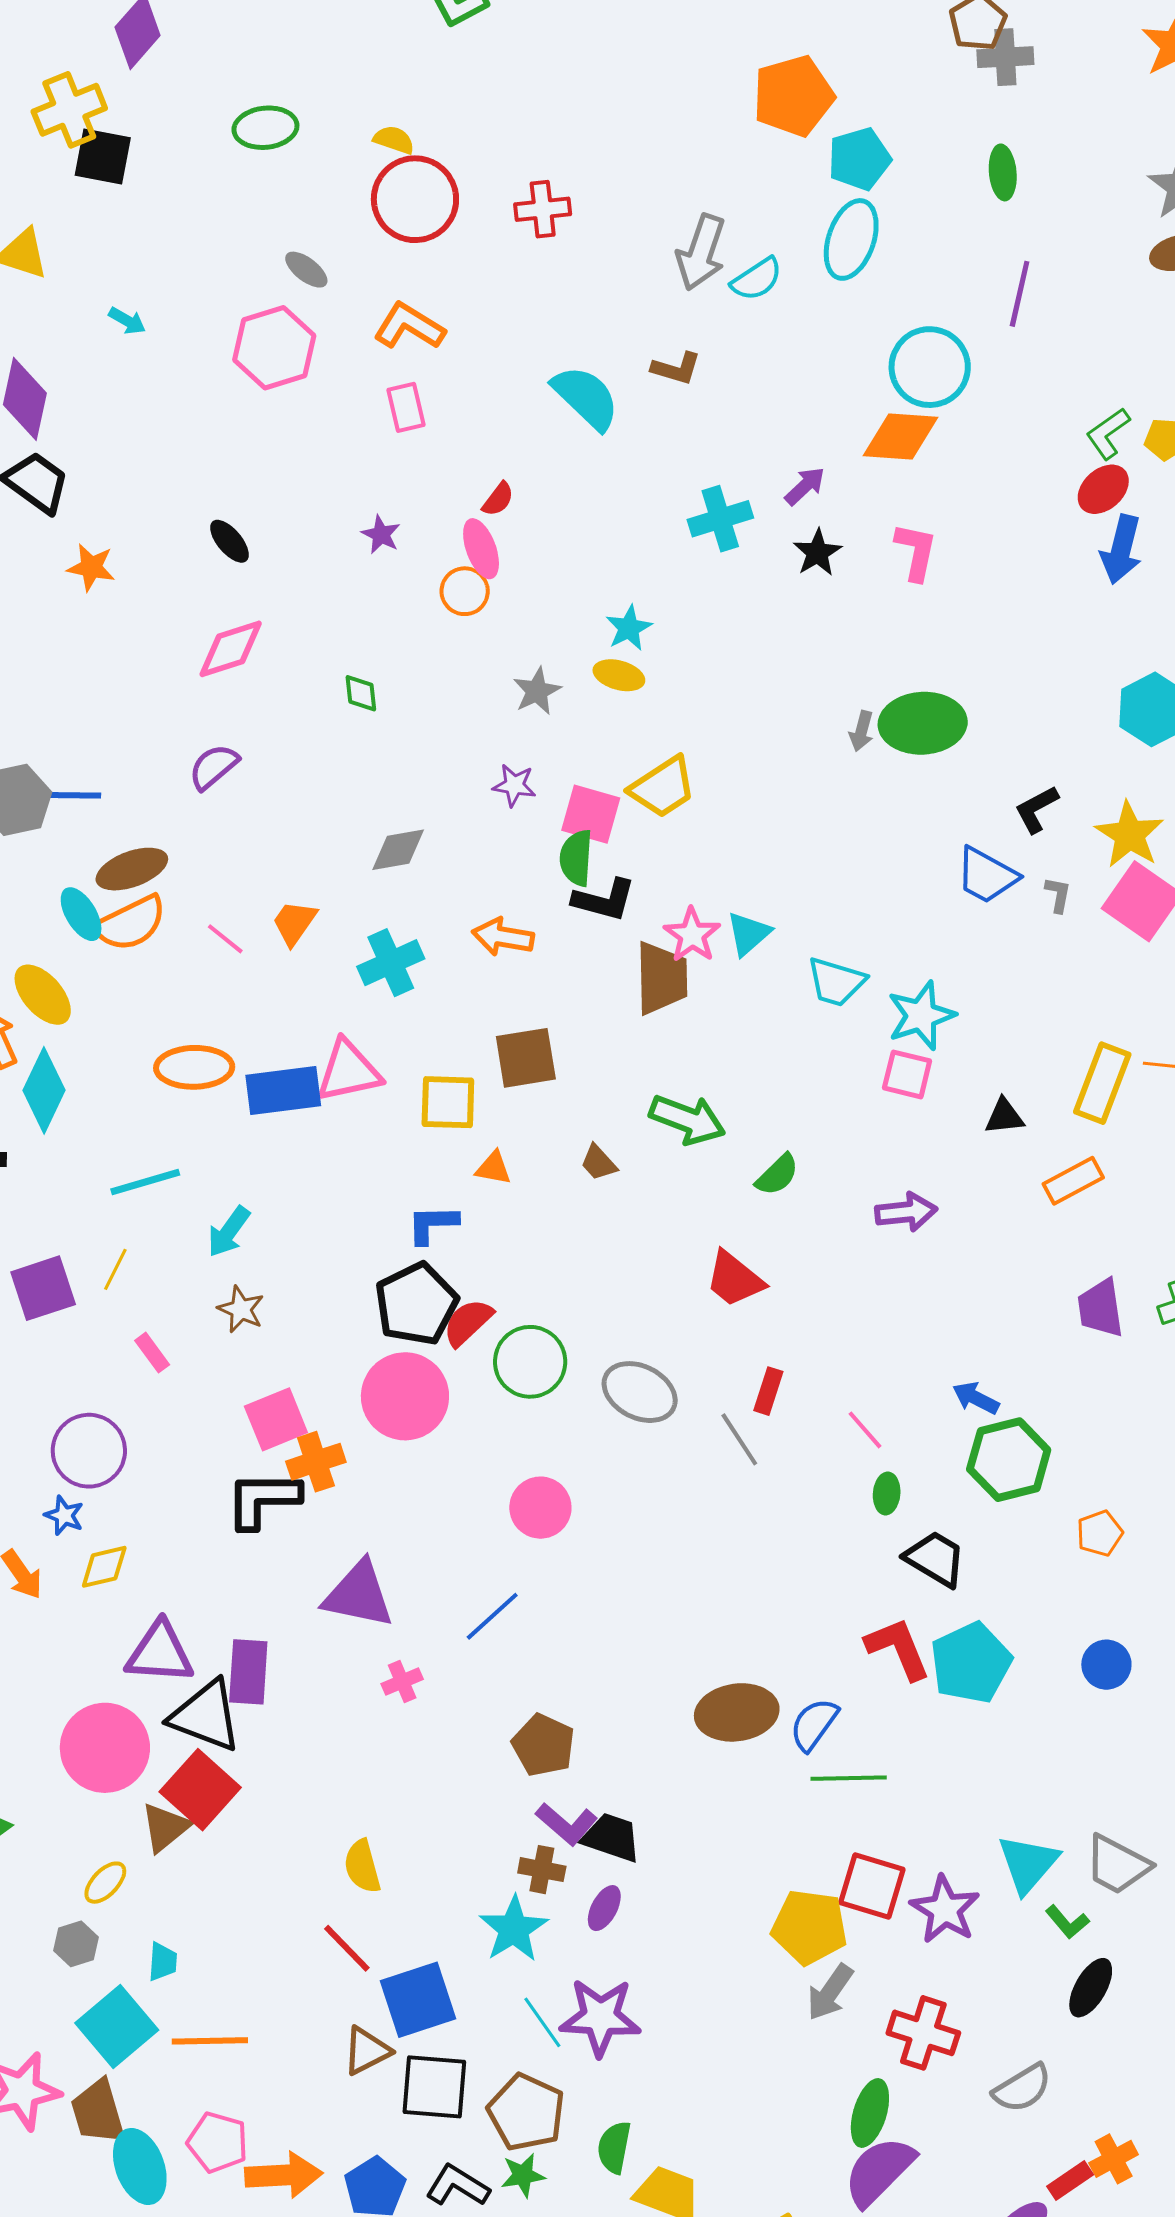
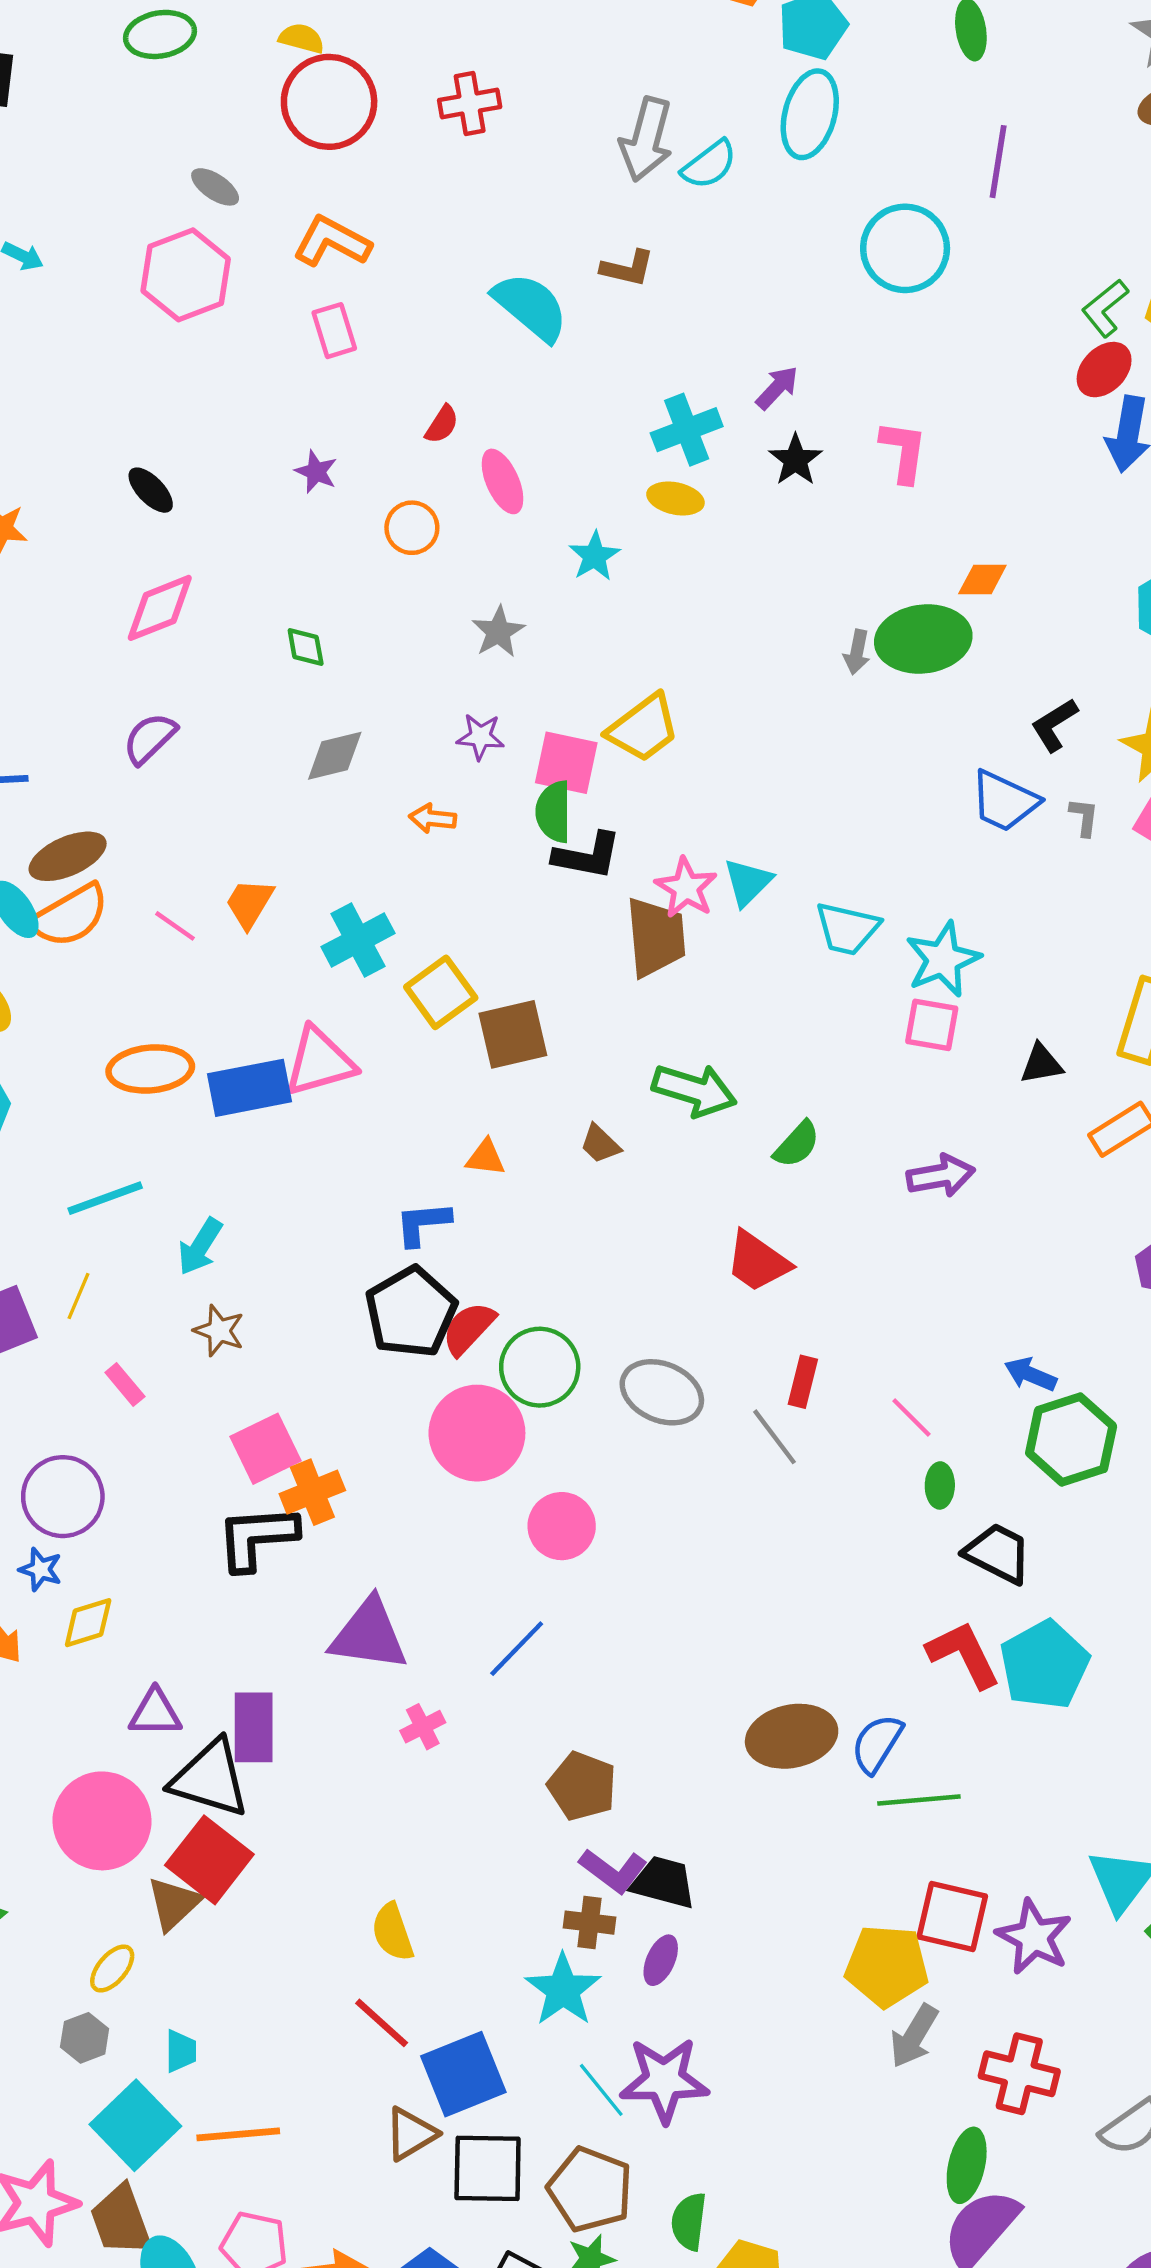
orange diamond: (901, 436) -> (982, 580), moved, size x0.6
pink ellipse: (481, 549) -> (503, 481), moved
yellow ellipse: (619, 675) -> (675, 498), moved
gray diamond: (398, 850) -> (335, 756), moved
orange arrow: (503, 937) -> (433, 818), moved, size x0.7
yellow square: (448, 1102) -> (441, 992), moved, turned -34
pink circle: (405, 1396) -> (477, 1433), moved
purple triangle: (160, 1653) -> (155, 1713), size x0.7

